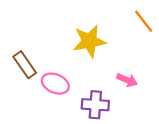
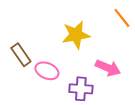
pink arrow: (127, 80) -> (108, 68), size x1.4

